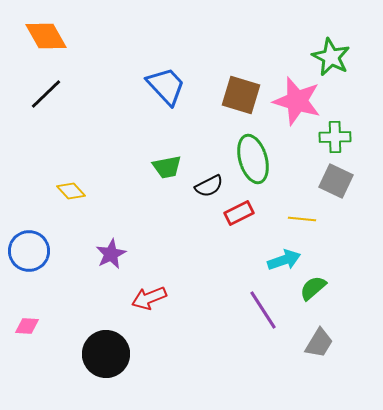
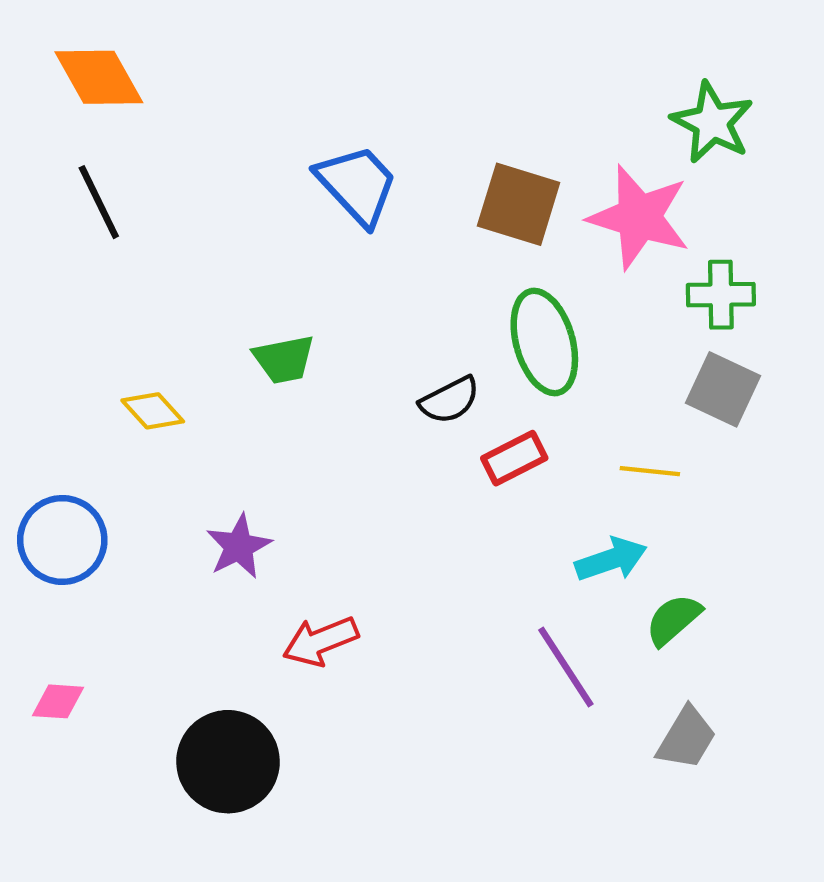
black line: (46, 94) -> (99, 202), turned -72
green trapezoid: (167, 167) -> (284, 359), moved

